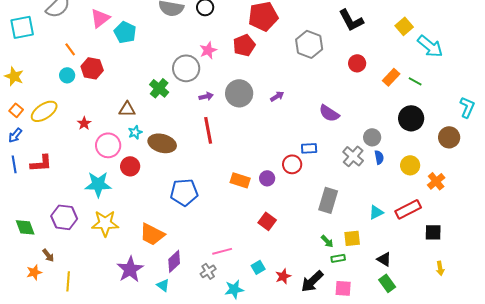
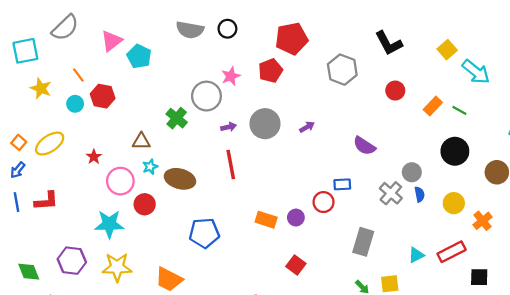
yellow star: (14, 76) -> (41, 88), moved

